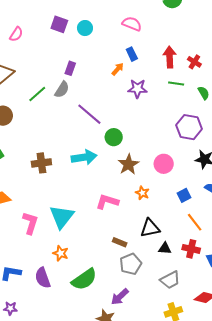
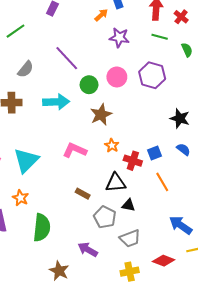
gray semicircle: (62, 90) -> (26, 69), moved
purple hexagon: (189, 127) -> (152, 75), moved
pink circle: (164, 164) -> (117, 77), moved
red cross: (191, 249) -> (133, 161), moved
gray pentagon: (131, 264) -> (105, 217), moved, turned -30
green semicircle: (84, 279) -> (42, 228), turned -56
purple arrow: (120, 297) -> (88, 250), moved, turned 66

